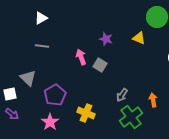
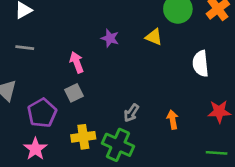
gray square: (100, 65) -> (74, 93), moved, turned 32
yellow cross: (86, 113) -> (83, 137), turned -30
green cross: (131, 117) -> (118, 145), moved, turned -30

